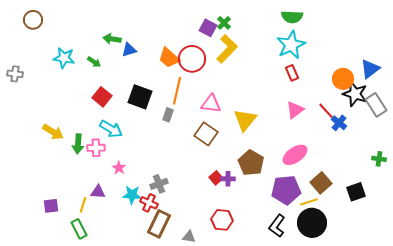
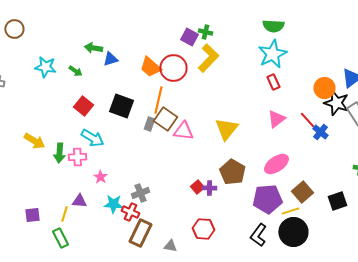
green cross: (224, 23) -> (205, 32), turned -32
pink triangle: (211, 104) -> (183, 131), moved
brown square: (206, 134) -> (165, 119), moved

